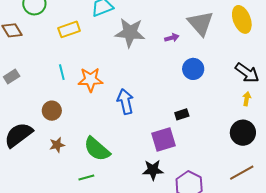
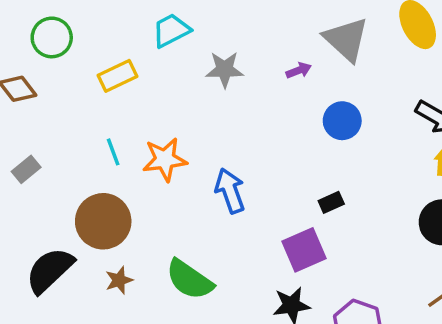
gray star: (130, 33) -> (225, 70), size x0.7
brown circle: (52, 111) -> (103, 221), size x1.6

